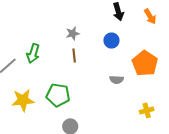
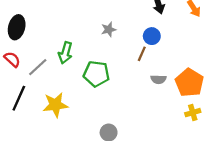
brown line: (74, 56) -> (142, 54), moved, turned 32
orange pentagon: (145, 63) -> (189, 83), moved
green pentagon: (58, 95) -> (96, 74), moved

